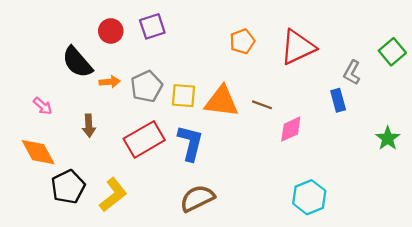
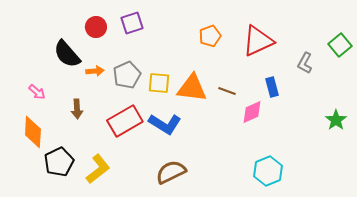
blue rectangle: (338, 100) -> (272, 87), moved
blue L-shape: (190, 143) -> (165, 124), turned 108
orange diamond: (38, 152) -> (33, 132), turned 32

